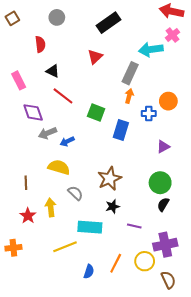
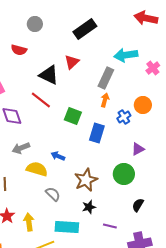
pink cross: (172, 35) -> (153, 68), moved
red semicircle: (40, 44) -> (19, 50), turned 112
black triangle: (53, 71) -> (49, 75), moved, size x1.5
blue cross: (149, 113) -> (124, 117), turned -32
gray arrow: (48, 133) -> (21, 148), moved
blue arrow: (67, 141) -> (58, 156), moved, turned 48
green circle: (160, 183) -> (124, 174), moved
yellow arrow: (51, 207) -> (29, 222), moved

